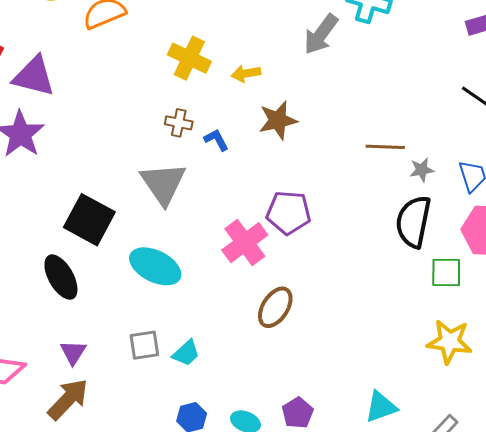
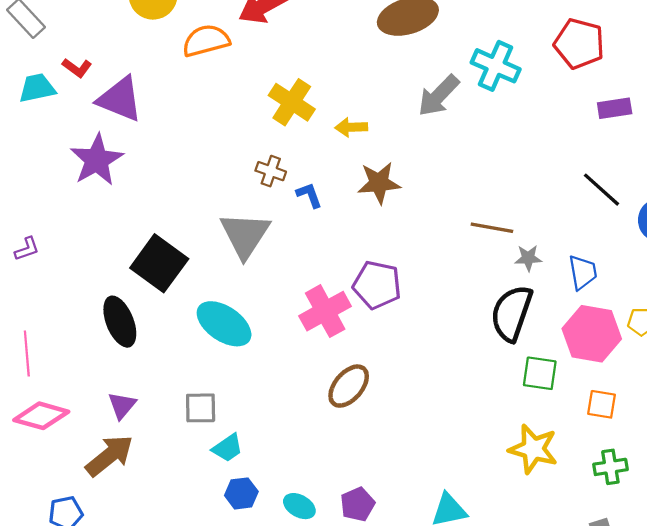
cyan trapezoid: (186, 353) -> (228, 448), moved

